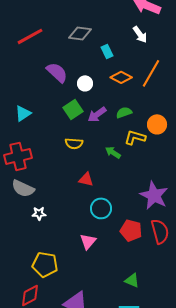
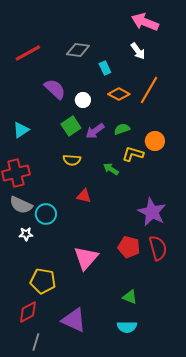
cyan circle: (101, 208) -> (46, 214), moved
white star: (39, 213) -> (26, 234), moved
pink triangle: (88, 241) -> (86, 258), size x1.5

